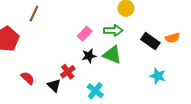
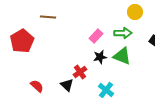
brown line: (34, 14) -> (48, 17), turned 70
red semicircle: (28, 78) -> (37, 86), moved

